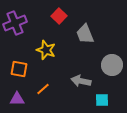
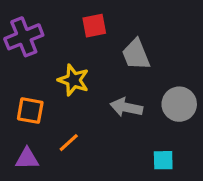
red square: (59, 16) -> (94, 26), turned 35
gray arrow: (81, 81) -> (126, 107), moved

